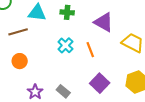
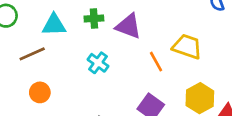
purple triangle: (104, 22) -> (128, 26), moved
orange line: (90, 50) -> (156, 62), moved

